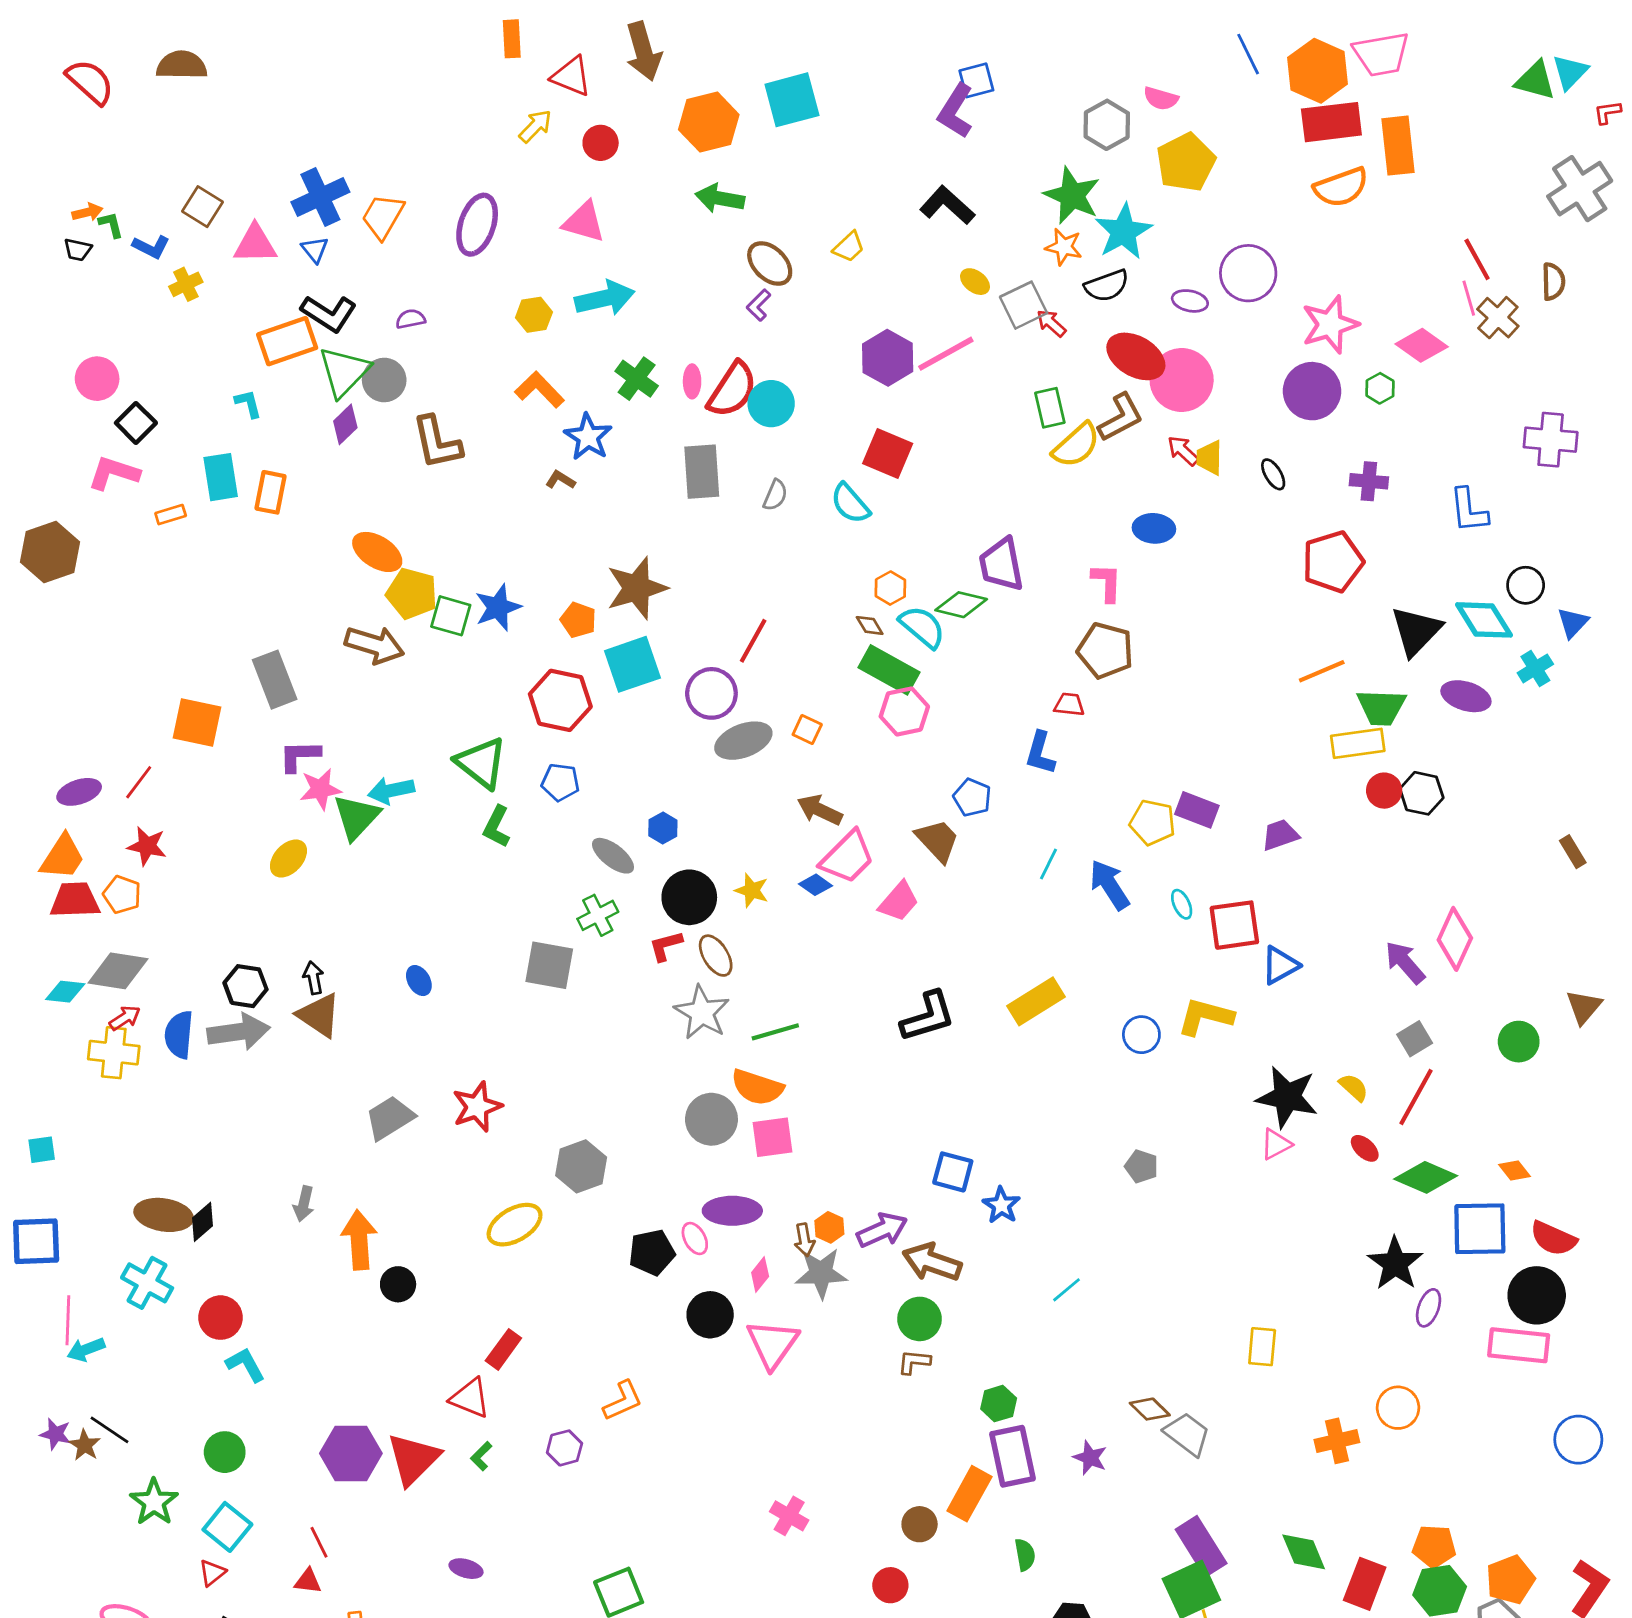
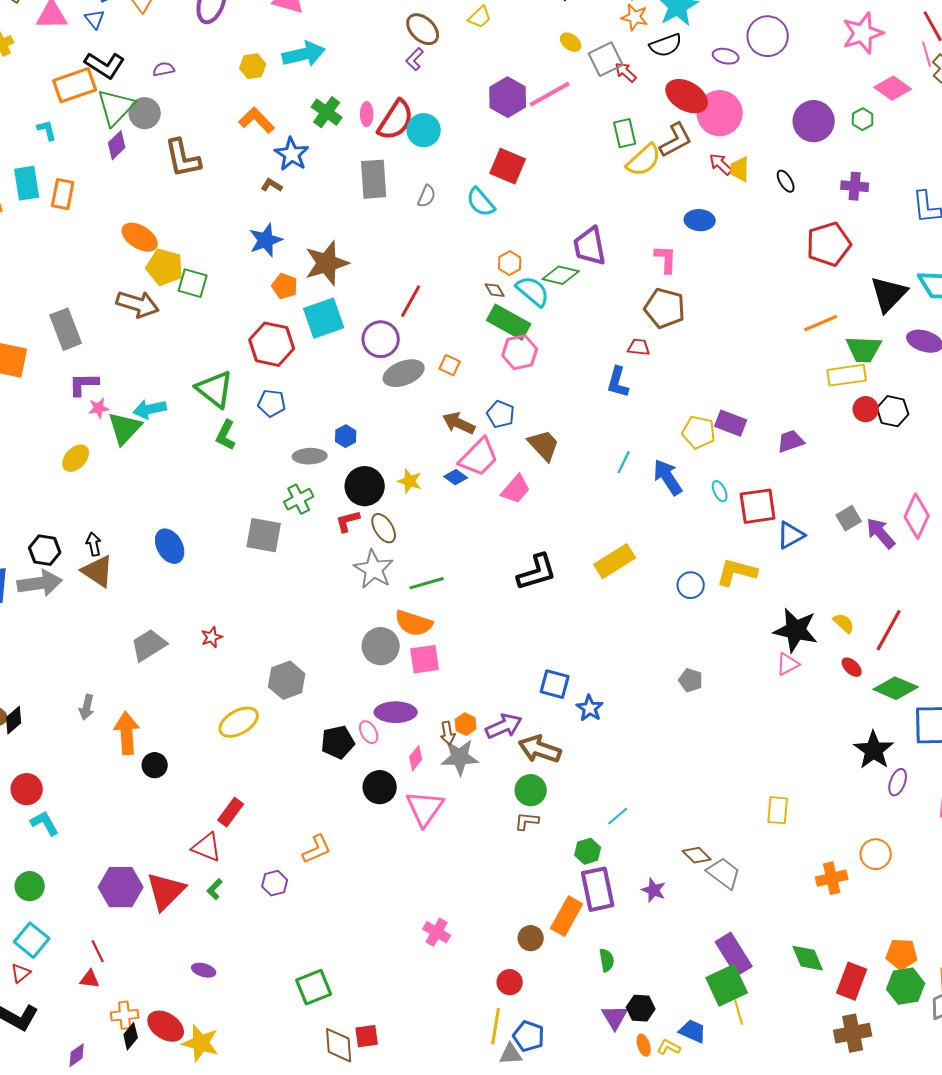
pink star: (1330, 325) -> (863, 33), moved
blue star: (498, 607) -> (266, 240), moved
pink star: (320, 789) -> (99, 408), size x0.7
blue pentagon: (972, 797) -> (501, 414), moved
gray ellipse: (613, 856) -> (310, 456), turned -40
blue ellipse: (419, 981) -> (170, 546), size x1.6
gray square: (1415, 1039) -> (849, 518), moved
red star: (477, 1107) -> (212, 637), size x0.6
cyan line: (1067, 1290) -> (618, 816), moved

